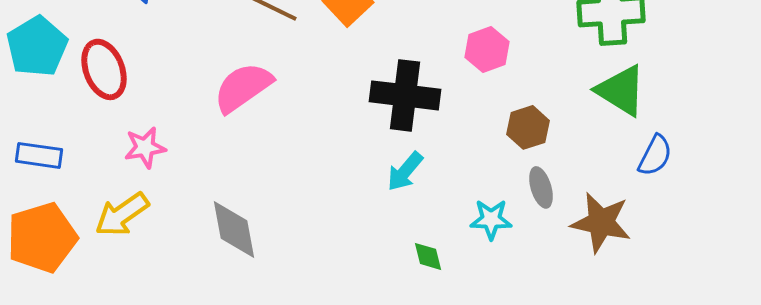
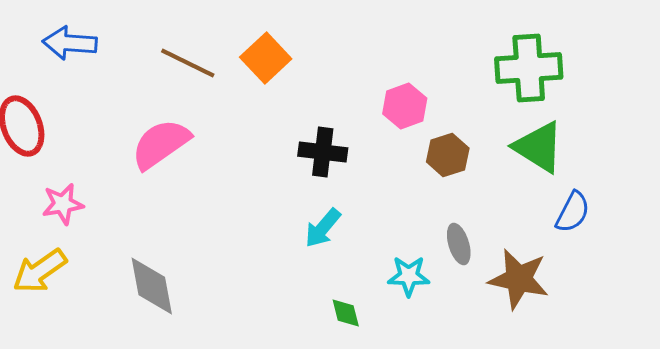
black cross: (405, 95) -> (323, 152), size x0.7
brown hexagon: (528, 127) -> (448, 155), moved

